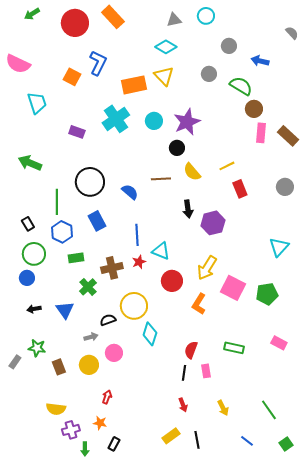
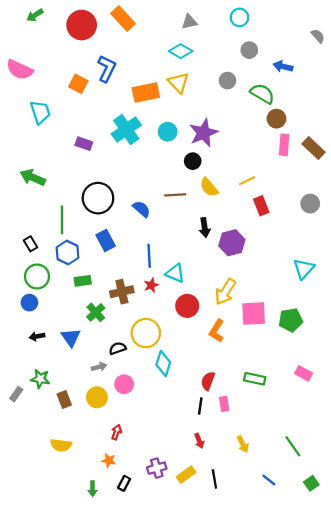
cyan circle: (206, 16) -> (239, 17), moved
pink square: (233, 288) -> (254, 313), turned -30
purple cross: (71, 430) -> (157, 468), moved

